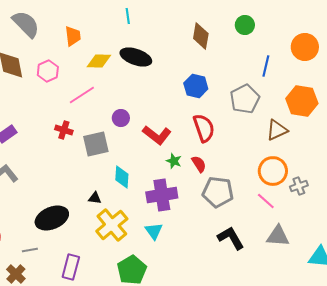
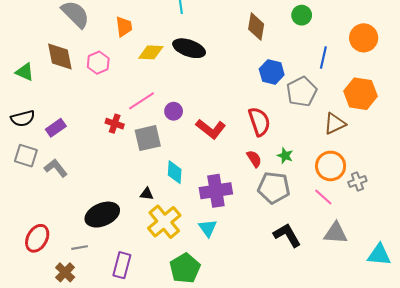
blue hexagon: (196, 86) -> (272, 72), moved
pink line: (82, 95) -> (142, 101), moved
green star: (174, 161) -> (285, 156), moved

